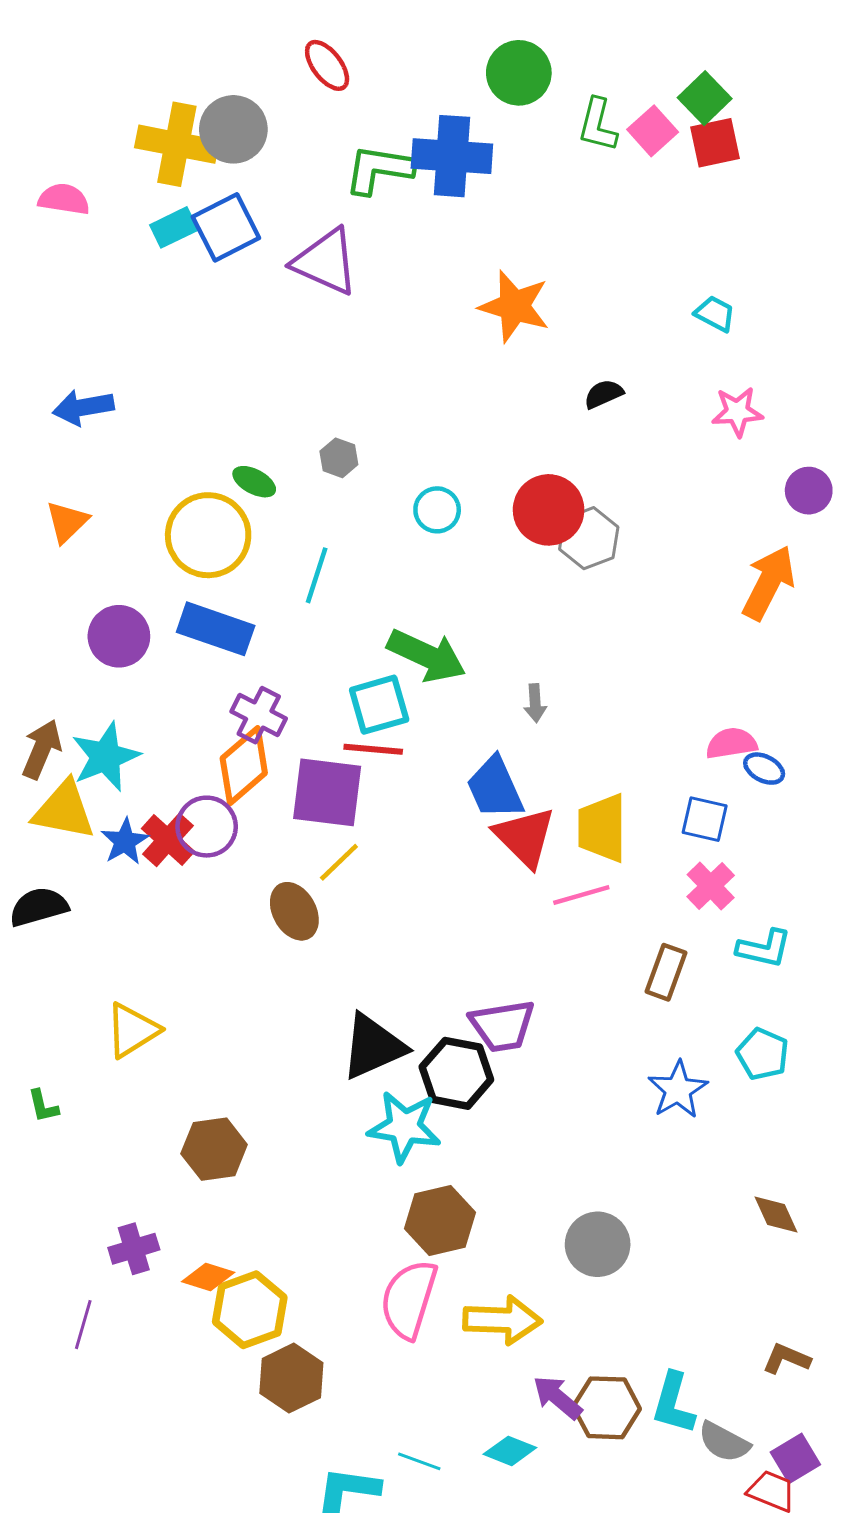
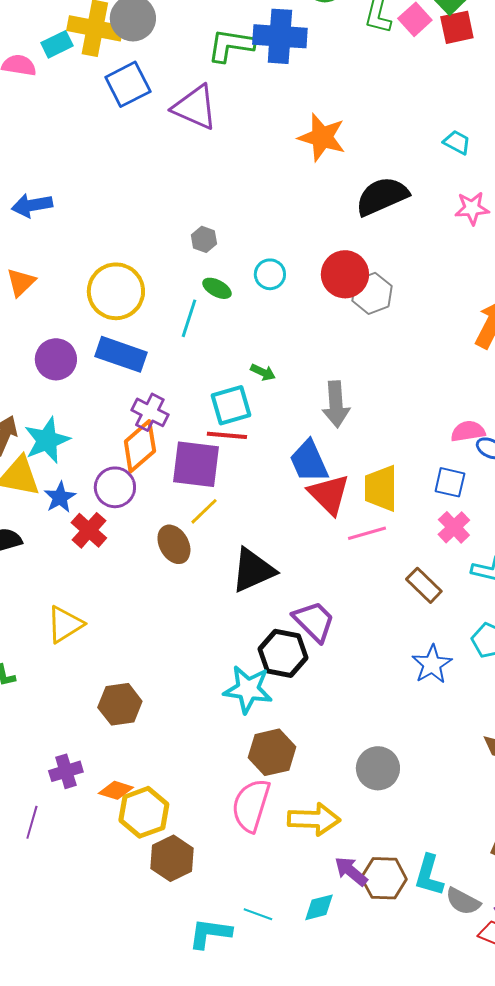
cyan rectangle: (174, 227) -> (57, 44), moved
black semicircle: (604, 394) -> (382, 196), size x2.0
green ellipse: (254, 482) -> (217, 288), moved
green arrow: (427, 656) -> (263, 372), size x0.5
gray arrow: (535, 703) -> (336, 404), size x1.8
red cross: (168, 840) -> (89, 530), moved
brown rectangle: (666, 972) -> (424, 585), turned -66
purple trapezoid: (502, 1026) -> (314, 621), turned -126
black triangle: (373, 1047) -> (253, 570), moved
cyan diamond: (510, 1451) -> (319, 907), turned -36

